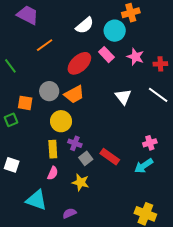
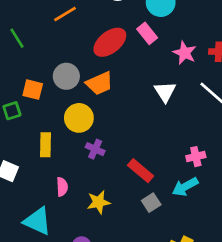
pink star: (135, 57) -> (185, 53), moved
yellow rectangle: (53, 149) -> (45, 145), moved
gray square: (86, 158) -> (151, 203), moved
pink semicircle: (53, 173) -> (62, 187), turned -32
yellow star: (81, 182) -> (99, 202), turned -30

